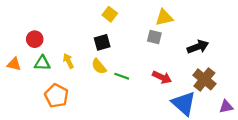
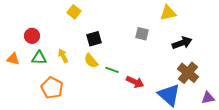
yellow square: (110, 14) -> (74, 12), moved
yellow triangle: (164, 17) -> (168, 13), moved
red arrow: (162, 77) -> (135, 82), moved

